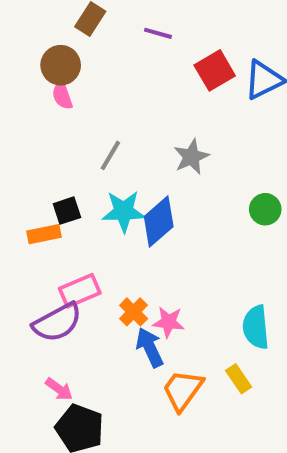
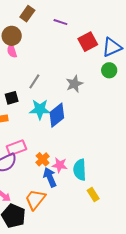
green circle: (265, 209) -> (109, 70), moved
black square: (67, 211) -> (12, 98), moved
cyan semicircle: (256, 327) -> (80, 170), moved
orange trapezoid: (183, 390) -> (35, 199), moved

